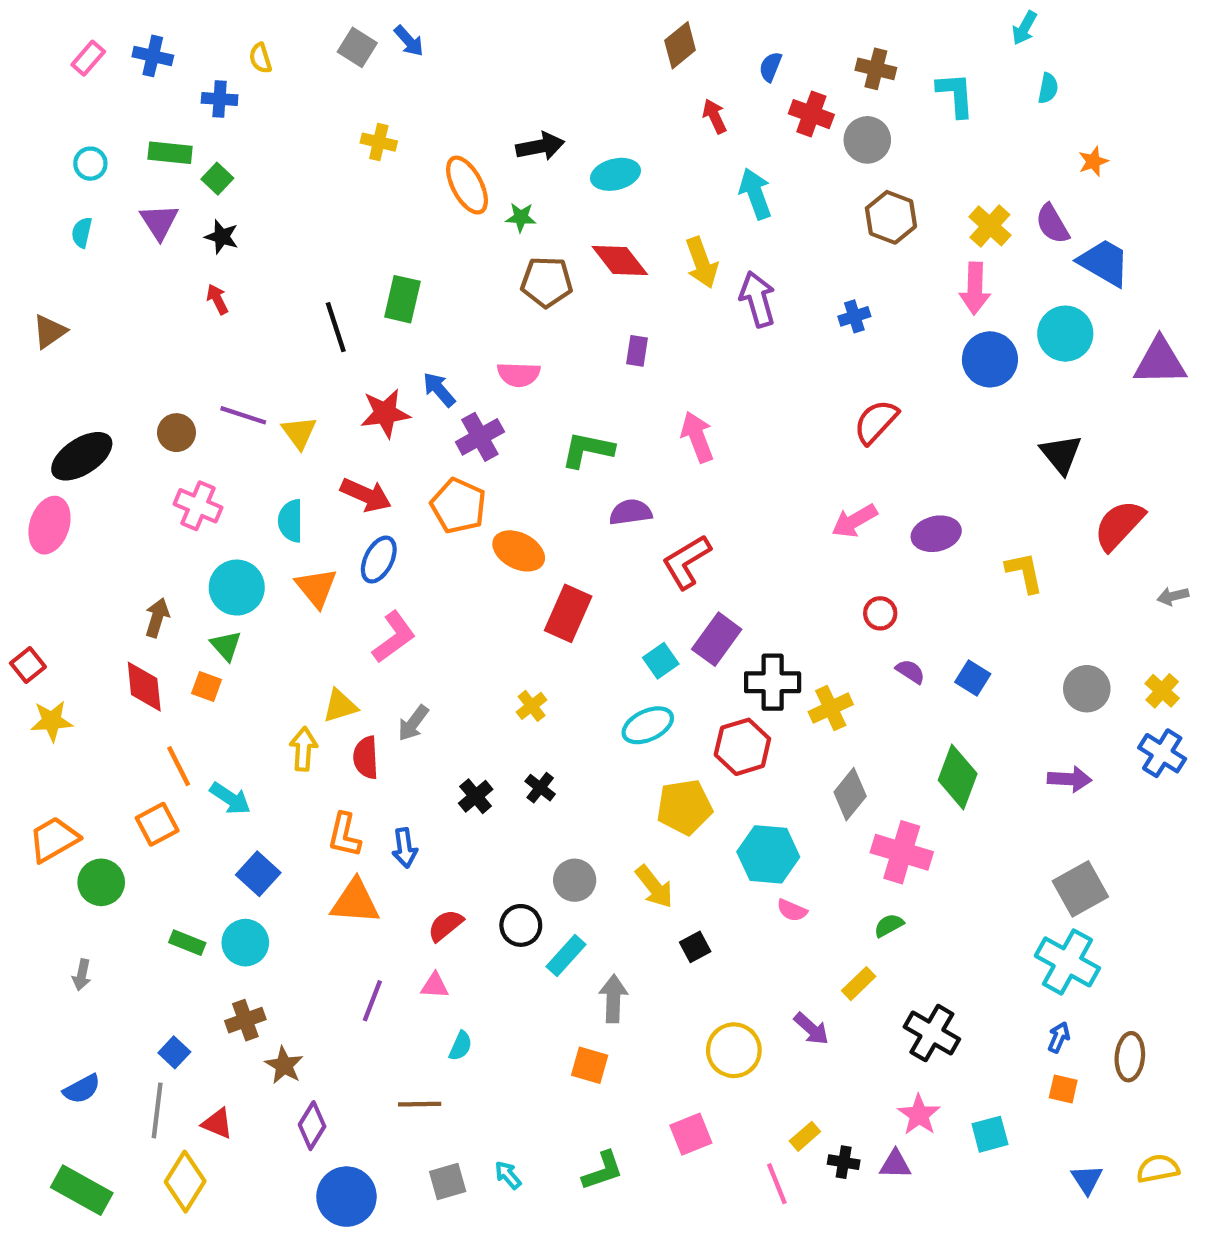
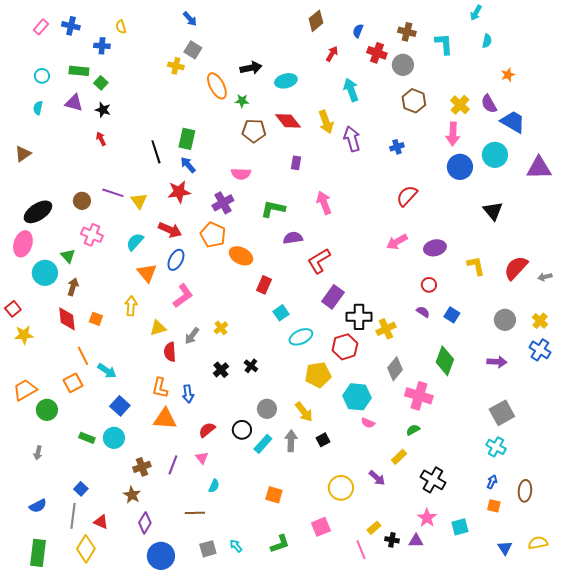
gray square: (357, 47) -> (193, 50), moved
red arrow: (714, 116) -> (332, 54), turned 56
purple triangle: (159, 222) -> (74, 103), turned -42
blue arrow: (439, 390) -> (188, 165), moved
cyan semicircle: (291, 521) -> (135, 242), turned 42
red semicircle: (1119, 525) -> (516, 268), moved
cyan circle: (237, 588) -> (45, 273), moved
red rectangle: (568, 613) -> (264, 285), size x0.7
red circle: (880, 613) -> (429, 285), moved
green triangle: (226, 646) -> (68, 256), moved
cyan square: (661, 661) -> (281, 313), moved
yellow cross: (532, 706) -> (221, 328), moved
yellow arrow: (303, 749) -> (131, 306), moved
cyan cross: (1067, 962) -> (496, 447), size x0.7
pink triangle: (435, 986) -> (202, 458), turned 48
gray arrow: (613, 999) -> (291, 441), moved
brown cross: (245, 1020) -> (142, 467), moved
green rectangle: (82, 1190) -> (38, 553), turned 68

